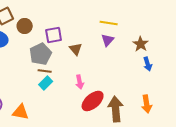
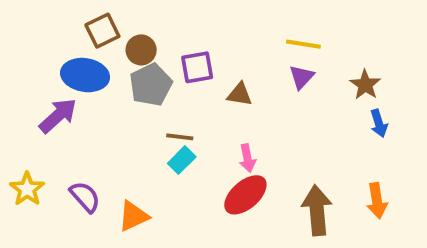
brown triangle: (76, 49) -> (240, 94), turned -40
gray pentagon: (41, 54) -> (151, 85), moved
red ellipse: (93, 101) -> (245, 195), moved
orange triangle: (21, 112) -> (133, 216), turned -36

